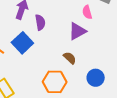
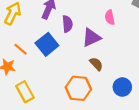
pink semicircle: (87, 12) -> (110, 17), moved
purple triangle: (77, 31) -> (91, 38), moved

